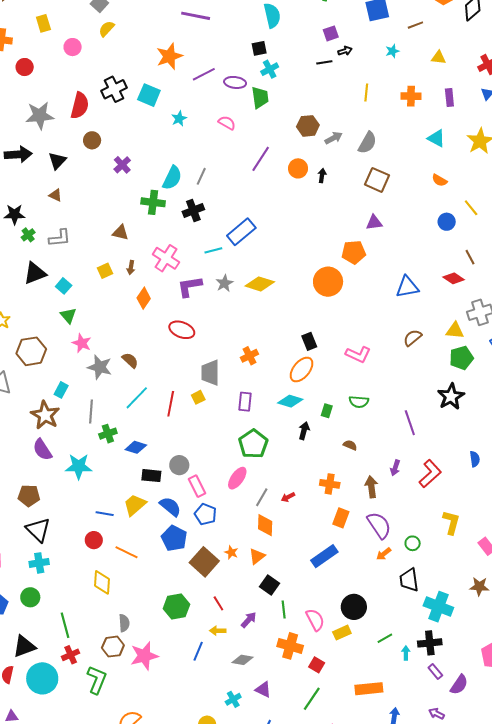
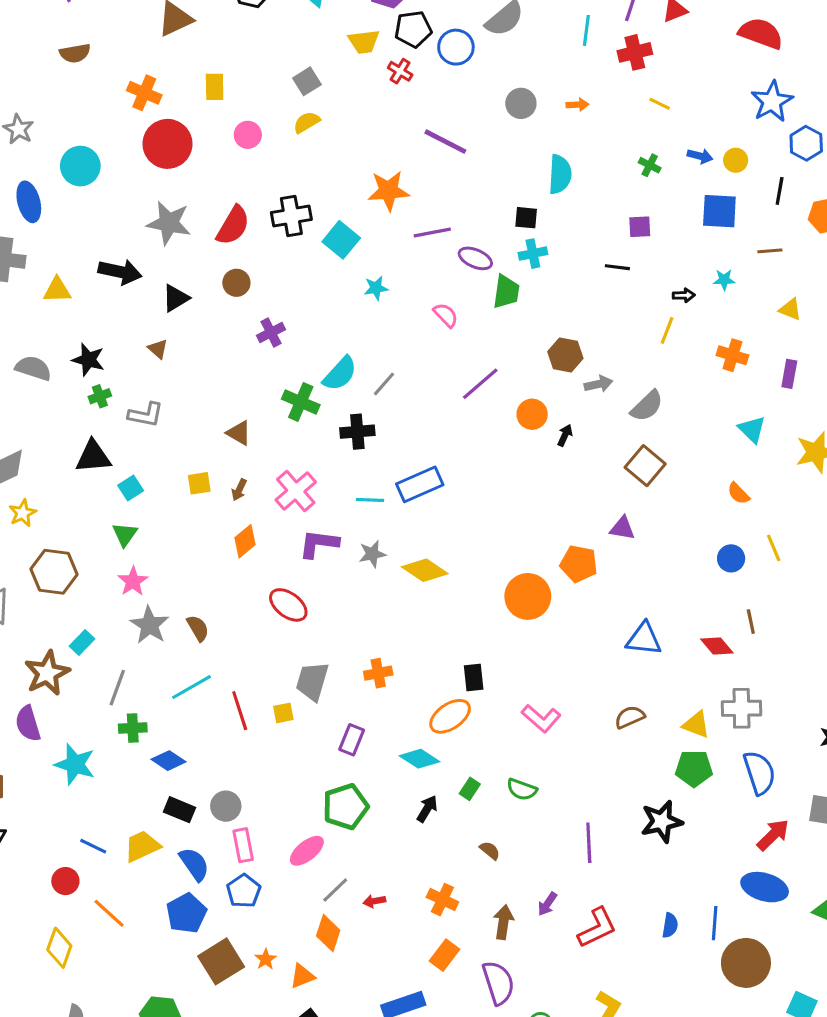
black arrow: (345, 51) -> (684, 295), moved
red circle: (25, 67) -> (167, 144), size x1.8
red line: (171, 404) -> (240, 711), turned -45

